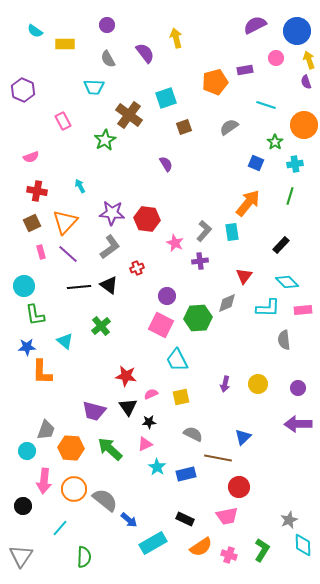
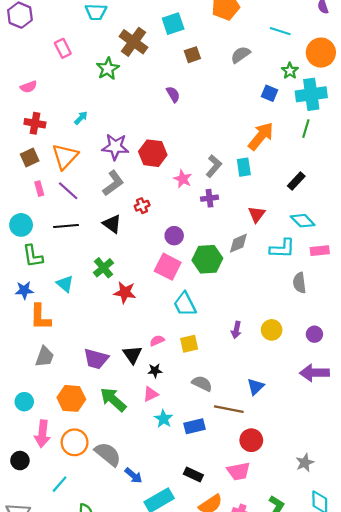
cyan cross: (295, 164) -> (311, 94), size x1.8
cyan arrow: (80, 186) -> (81, 118), turned 72
black line: (79, 287) -> (66, 226), moved
red star: (126, 376) -> (125, 292), moved
gray trapezoid: (46, 430) -> (45, 357), moved
gray star: (289, 520) -> (305, 463), moved

